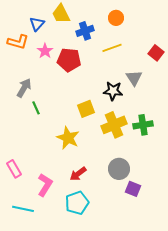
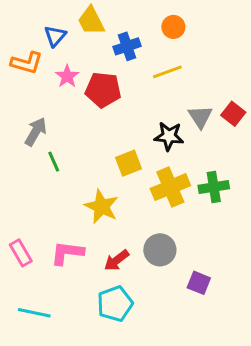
red square: (156, 53) -> (233, 114), moved
gray circle: (119, 169) -> (160, 250), moved
pink L-shape: (45, 185) -> (67, 253), moved, turned -115

